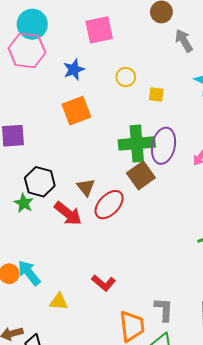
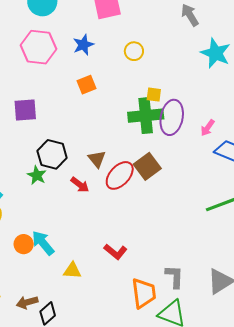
pink hexagon: (27, 50) -> (39, 47), moved
yellow square: (156, 95) -> (154, 95), moved
orange square: (76, 111) -> (87, 85), size x0.7
brown square: (141, 175) -> (147, 166), moved
red arrow: (68, 214) -> (80, 185), size x0.7

